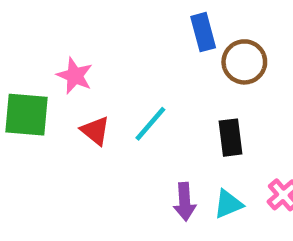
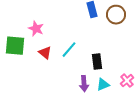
brown circle: (244, 62) -> (116, 15), moved
black rectangle: (231, 138) -> (97, 62), moved

